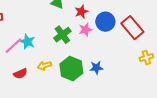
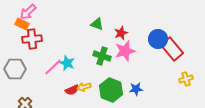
blue circle: (105, 22) -> (158, 39), moved
pink star: (85, 30) -> (125, 51), size x1.5
green cross: (62, 35) -> (102, 56), turned -36
red semicircle: (20, 74) -> (72, 90), moved

